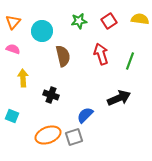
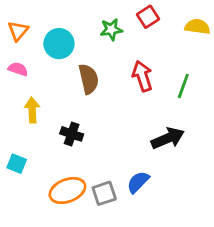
red square: (109, 21) -> (148, 17), moved
blue semicircle: (85, 115) -> (138, 182), moved

